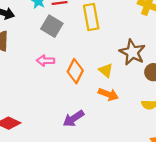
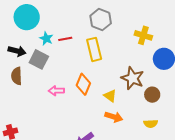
gray square: (52, 26) -> (39, 59), moved
orange diamond: (75, 71) -> (83, 84), moved

